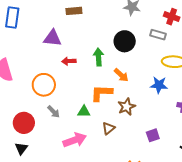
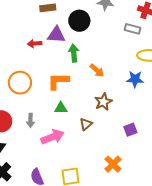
purple triangle: (52, 38) -> (56, 35), moved
black circle: (125, 41) -> (79, 21), moved
red arrow: (69, 61) -> (35, 44), moved
orange L-shape: (101, 93) -> (58, 81), moved
gray arrow: (54, 112) -> (30, 120), moved, turned 48

